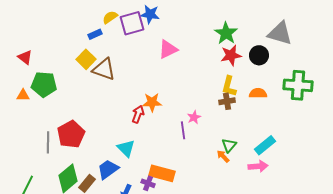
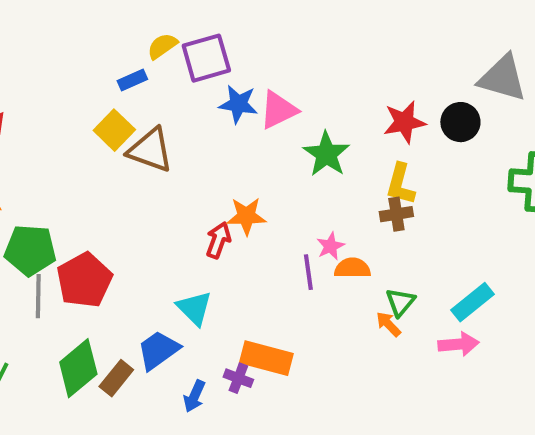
blue star: (150, 14) -> (238, 104), moved
green star: (226, 33) -> (326, 154), moved
green pentagon: (44, 84) -> (30, 250), moved
orange semicircle: (258, 93) -> (352, 268), moved

